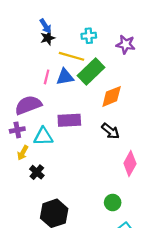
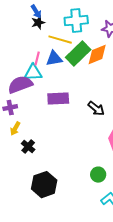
cyan cross: (89, 36) -> (76, 21), size x1.6
orange diamond: (112, 96) -> (97, 55), moved
cyan triangle: (43, 136) -> (33, 73), moved

